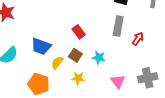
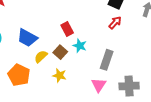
gray rectangle: (118, 26) -> (107, 60), moved
red arrow: (138, 39) -> (115, 23), moved
cyan star: (99, 58) -> (80, 46), moved

